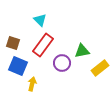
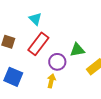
blue square: (18, 66) -> (13, 77), moved
yellow arrow: (32, 84) -> (51, 81), moved

